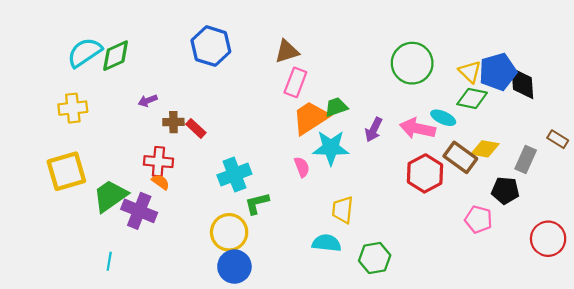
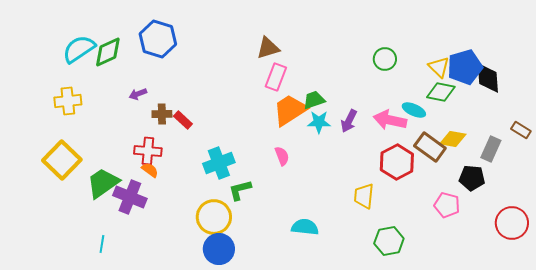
blue hexagon: (211, 46) -> (158, 39), moved
green circle: (412, 63) -> (385, 59), size x0.6
cyan star: (331, 148) -> (319, 122), moved, size x0.7
yellow square: (66, 171) -> (62, 160), turned -30
yellow trapezoid: (343, 210) -> (364, 196), moved
green hexagon: (375, 258) -> (389, 241), moved

